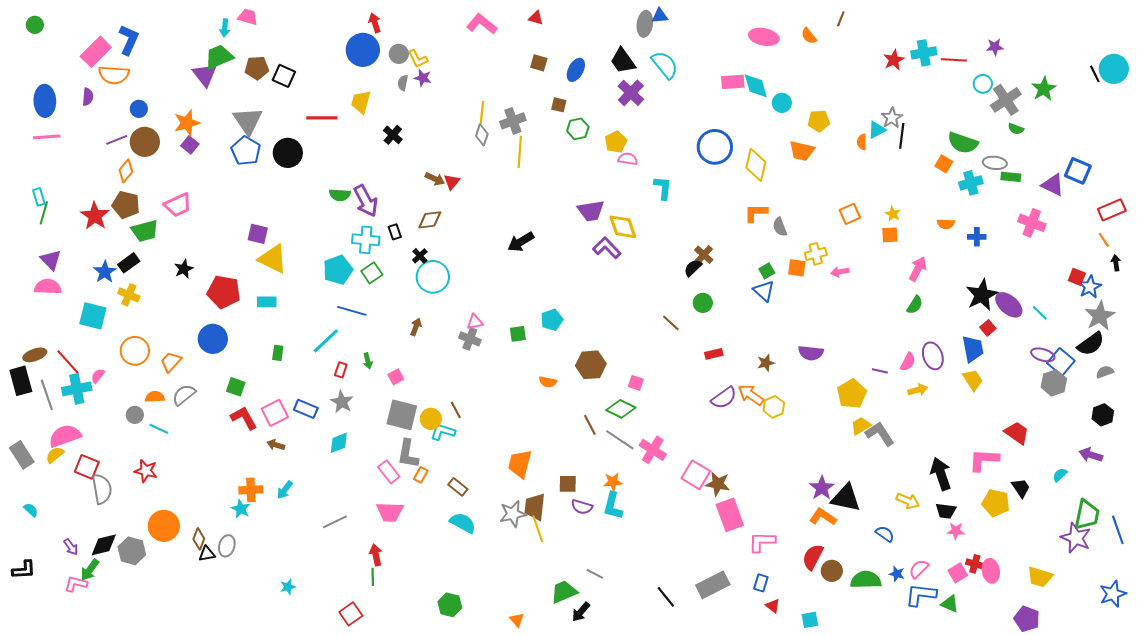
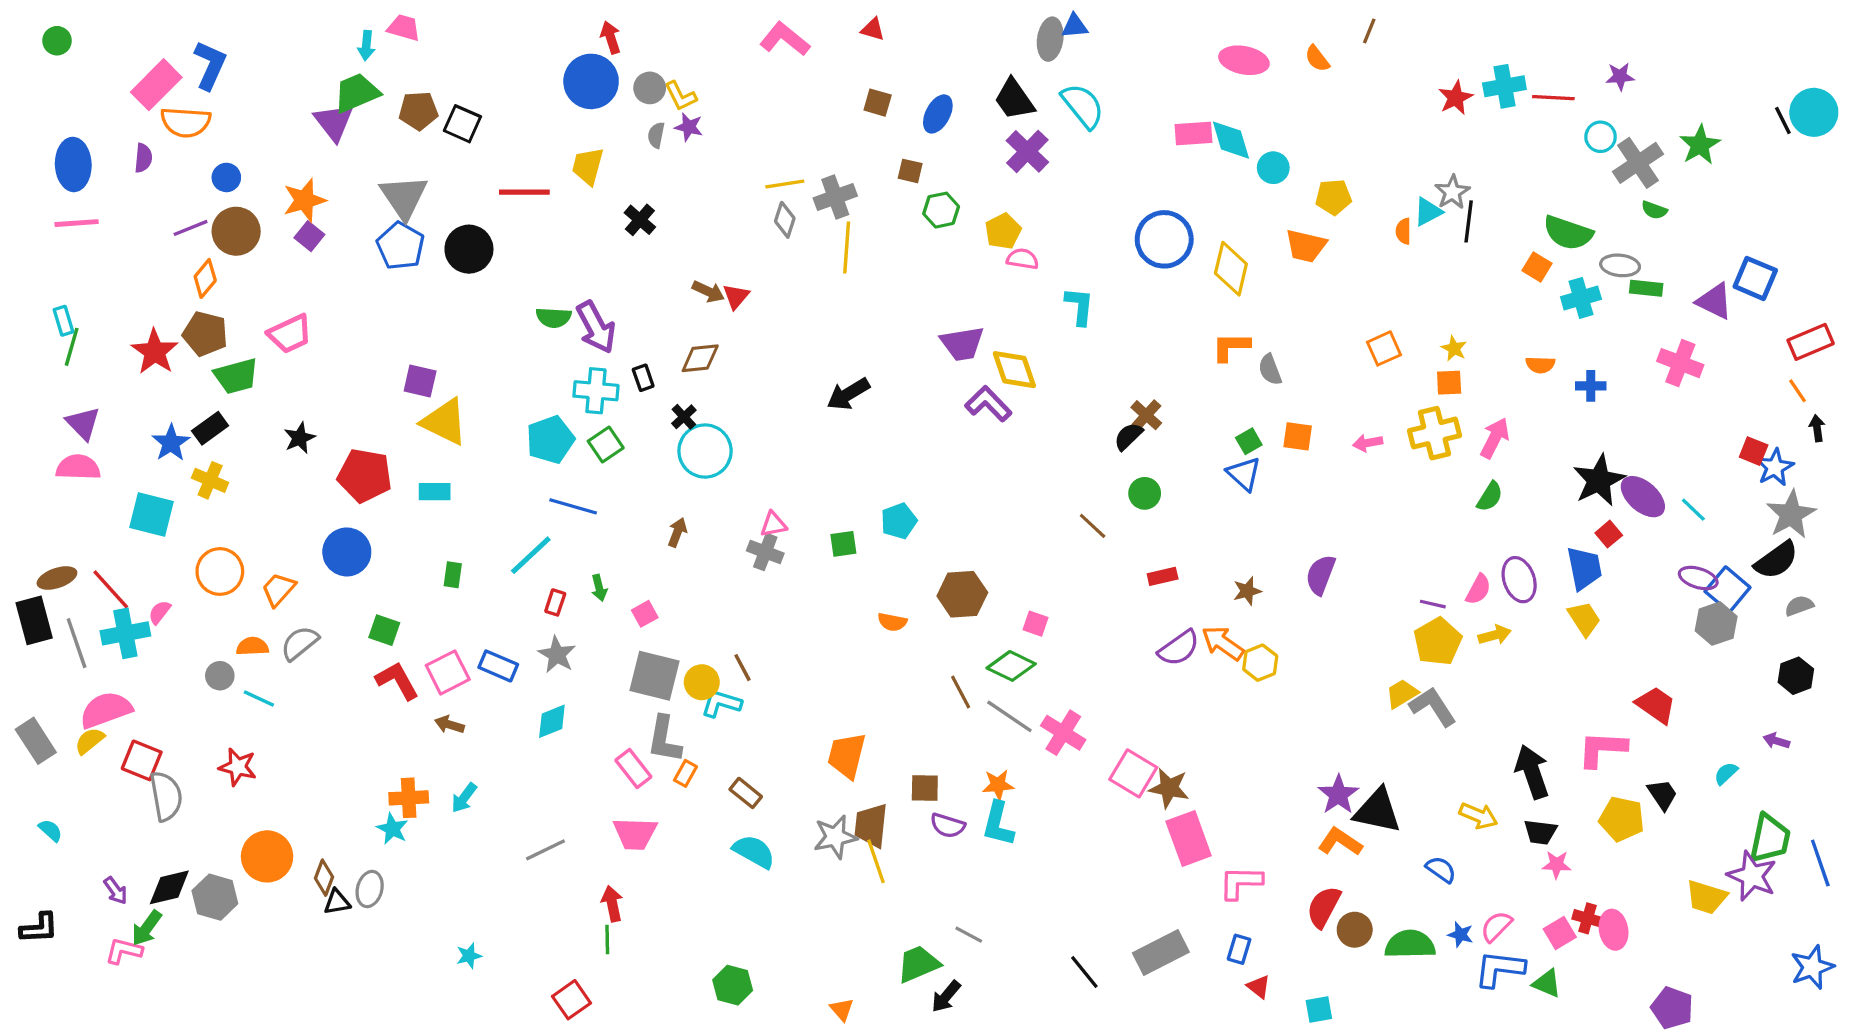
yellow line: (482, 113) -> (785, 184), turned 75
yellow cross: (816, 254) -> (1434, 433), moved, size x1.4
purple semicircle: (811, 353) -> (1320, 575), turned 105
yellow pentagon: (852, 394) -> (1438, 642), moved
purple arrow: (1091, 455) -> (1776, 741), size x0.7
yellow trapezoid: (1040, 577) -> (1706, 897), moved

